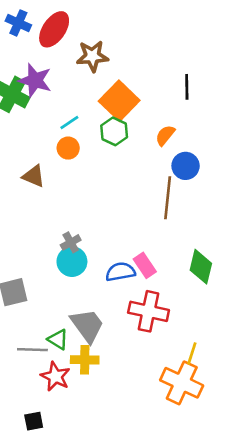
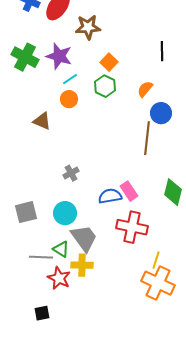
purple star: (35, 80) -> (59, 56), moved
orange square: (119, 101) -> (109, 62), size x0.6
cyan circle: (72, 262) -> (65, 213), moved
yellow line: (192, 353) -> (156, 260), moved

